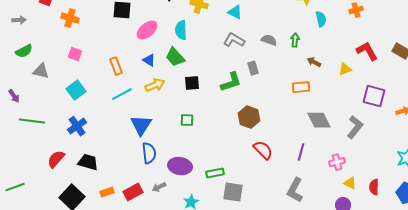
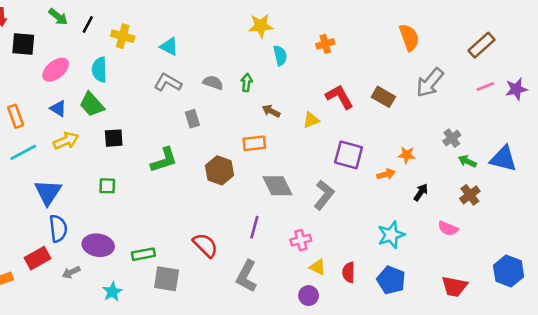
green L-shape: (231, 82) -> (164, 160), moved
brown hexagon: (249, 117) -> (219, 170), moved
red semicircle: (263, 150) -> (205, 245), moved
red rectangle: (133, 192) -> (38, 258), moved

